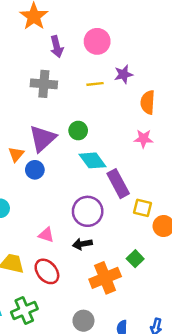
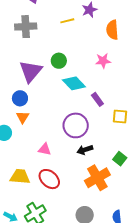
pink star: (143, 139) -> (103, 61), moved
orange triangle: (16, 154) -> (23, 117), moved
blue circle: (35, 170) -> (20, 98), moved
purple rectangle: (118, 184) -> (97, 99), size x0.6
black arrow: (82, 244) -> (85, 150), moved

